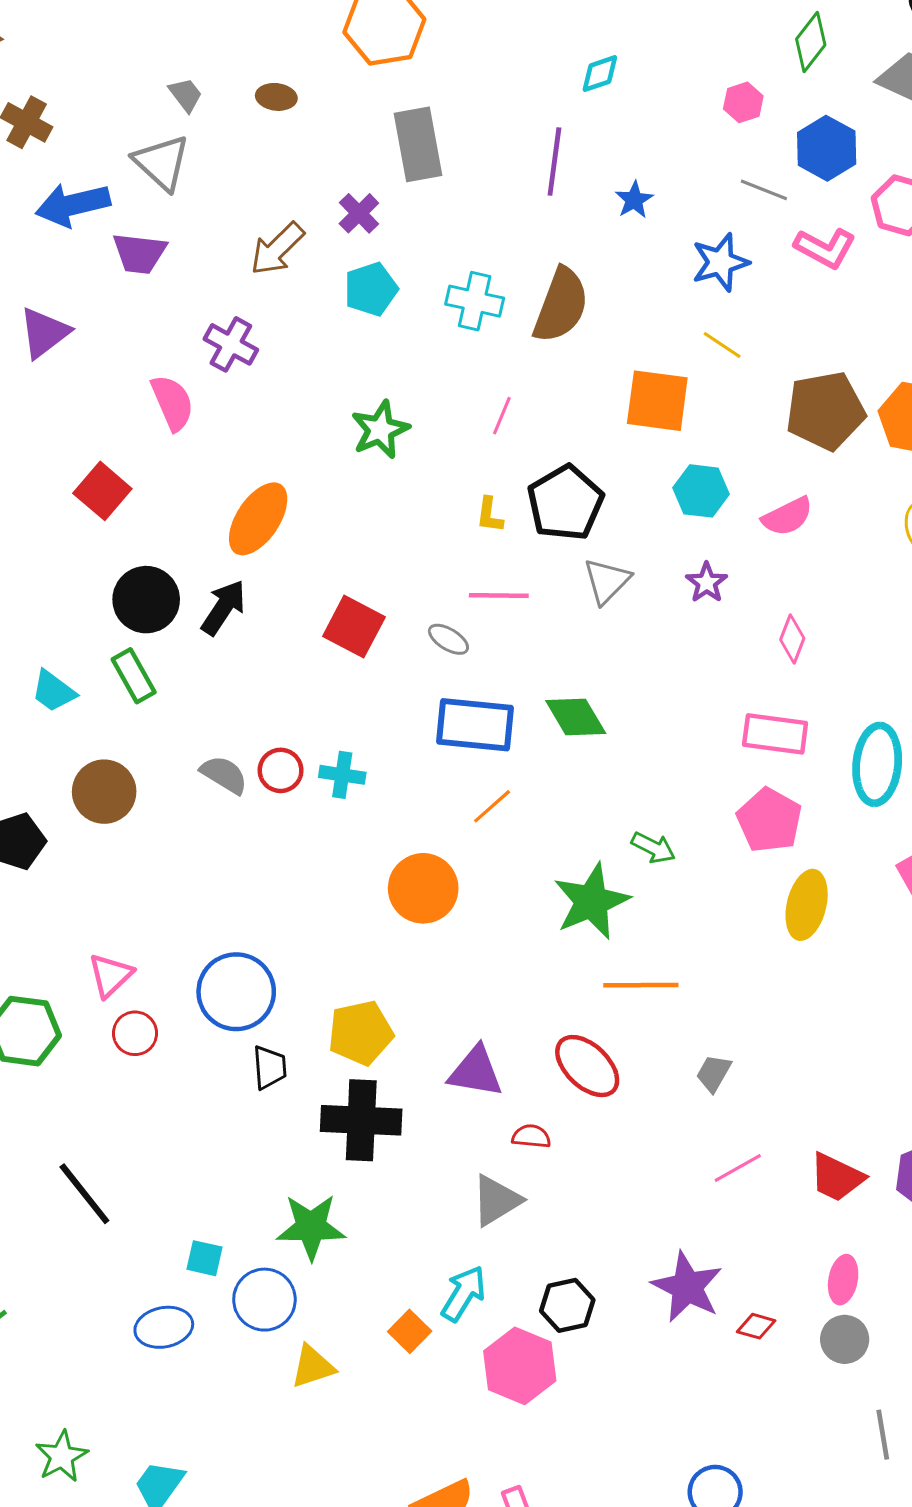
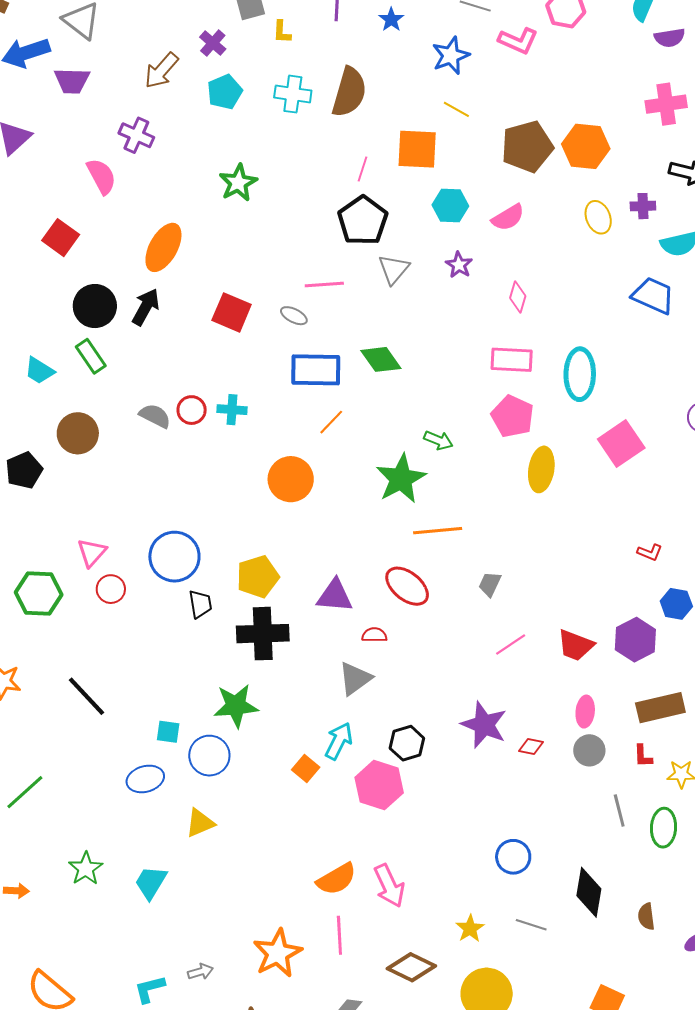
pink line: (502, 416) -> (363, 169), moved
yellow L-shape: (490, 515) -> (282, 32), moved
yellow triangle: (313, 1366) -> (200, 823), moved

